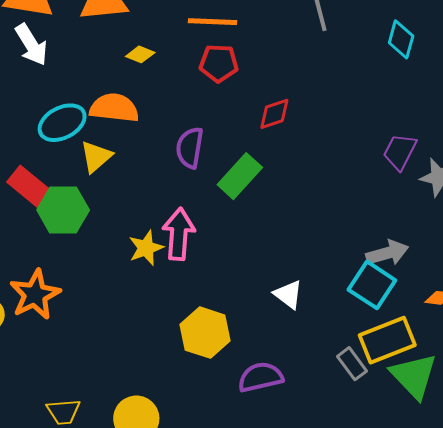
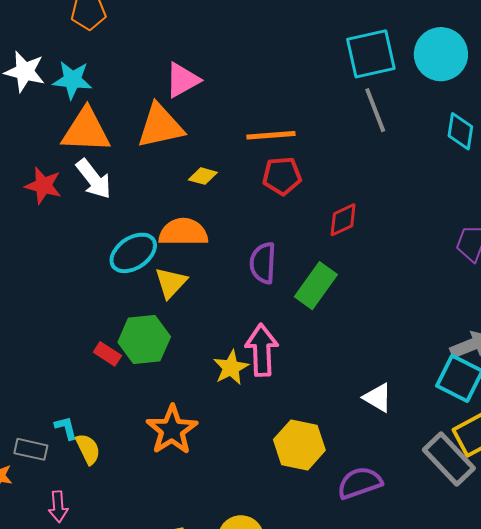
red rectangle: (30, 187) -> (107, 354), moved, size x0.6
orange star: (35, 295) -> (172, 430), moved
gray rectangle: (352, 364) -> (449, 459), size x1.6

